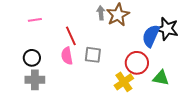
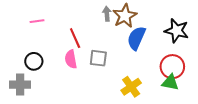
blue semicircle: (151, 36) -> (136, 38), moved
red circle: (137, 63) -> (172, 67), moved
gray cross: (35, 80) -> (20, 85), moved

